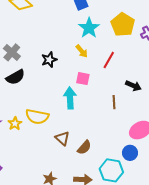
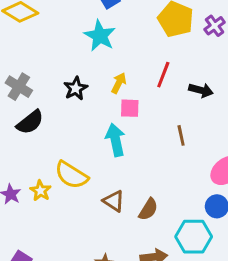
cyan star: (89, 28) -> (100, 36), moved
yellow arrow: (82, 51) -> (119, 83), moved, turned -104
black arrow: (133, 86) -> (201, 90), moved
yellow semicircle: (37, 117) -> (71, 175), turned 30

